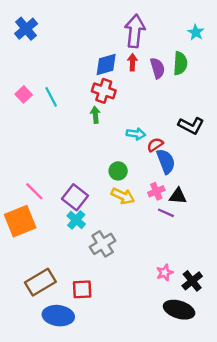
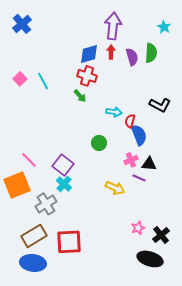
green arrow: (95, 115) -> (80, 96), turned 144
red semicircle: (155, 145) -> (130, 121), turned -40
yellow arrow: (123, 196) -> (115, 188), moved
gray cross: (103, 244) -> (46, 204), moved
red square: (82, 289) -> (69, 242), size x1.5
blue ellipse: (58, 316) -> (33, 263), moved

